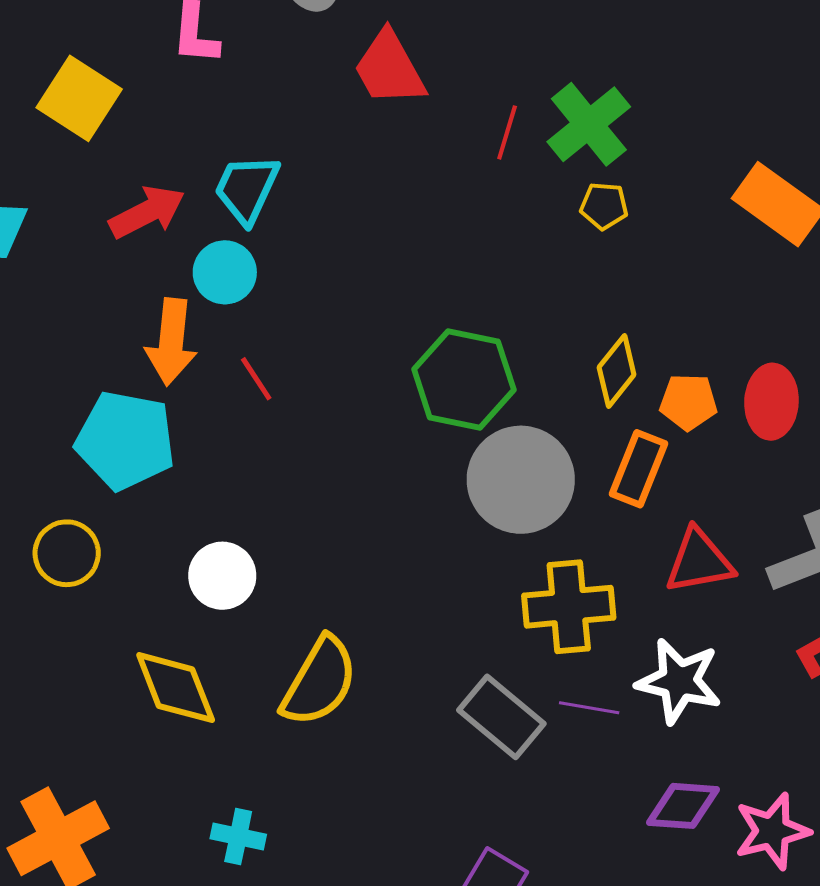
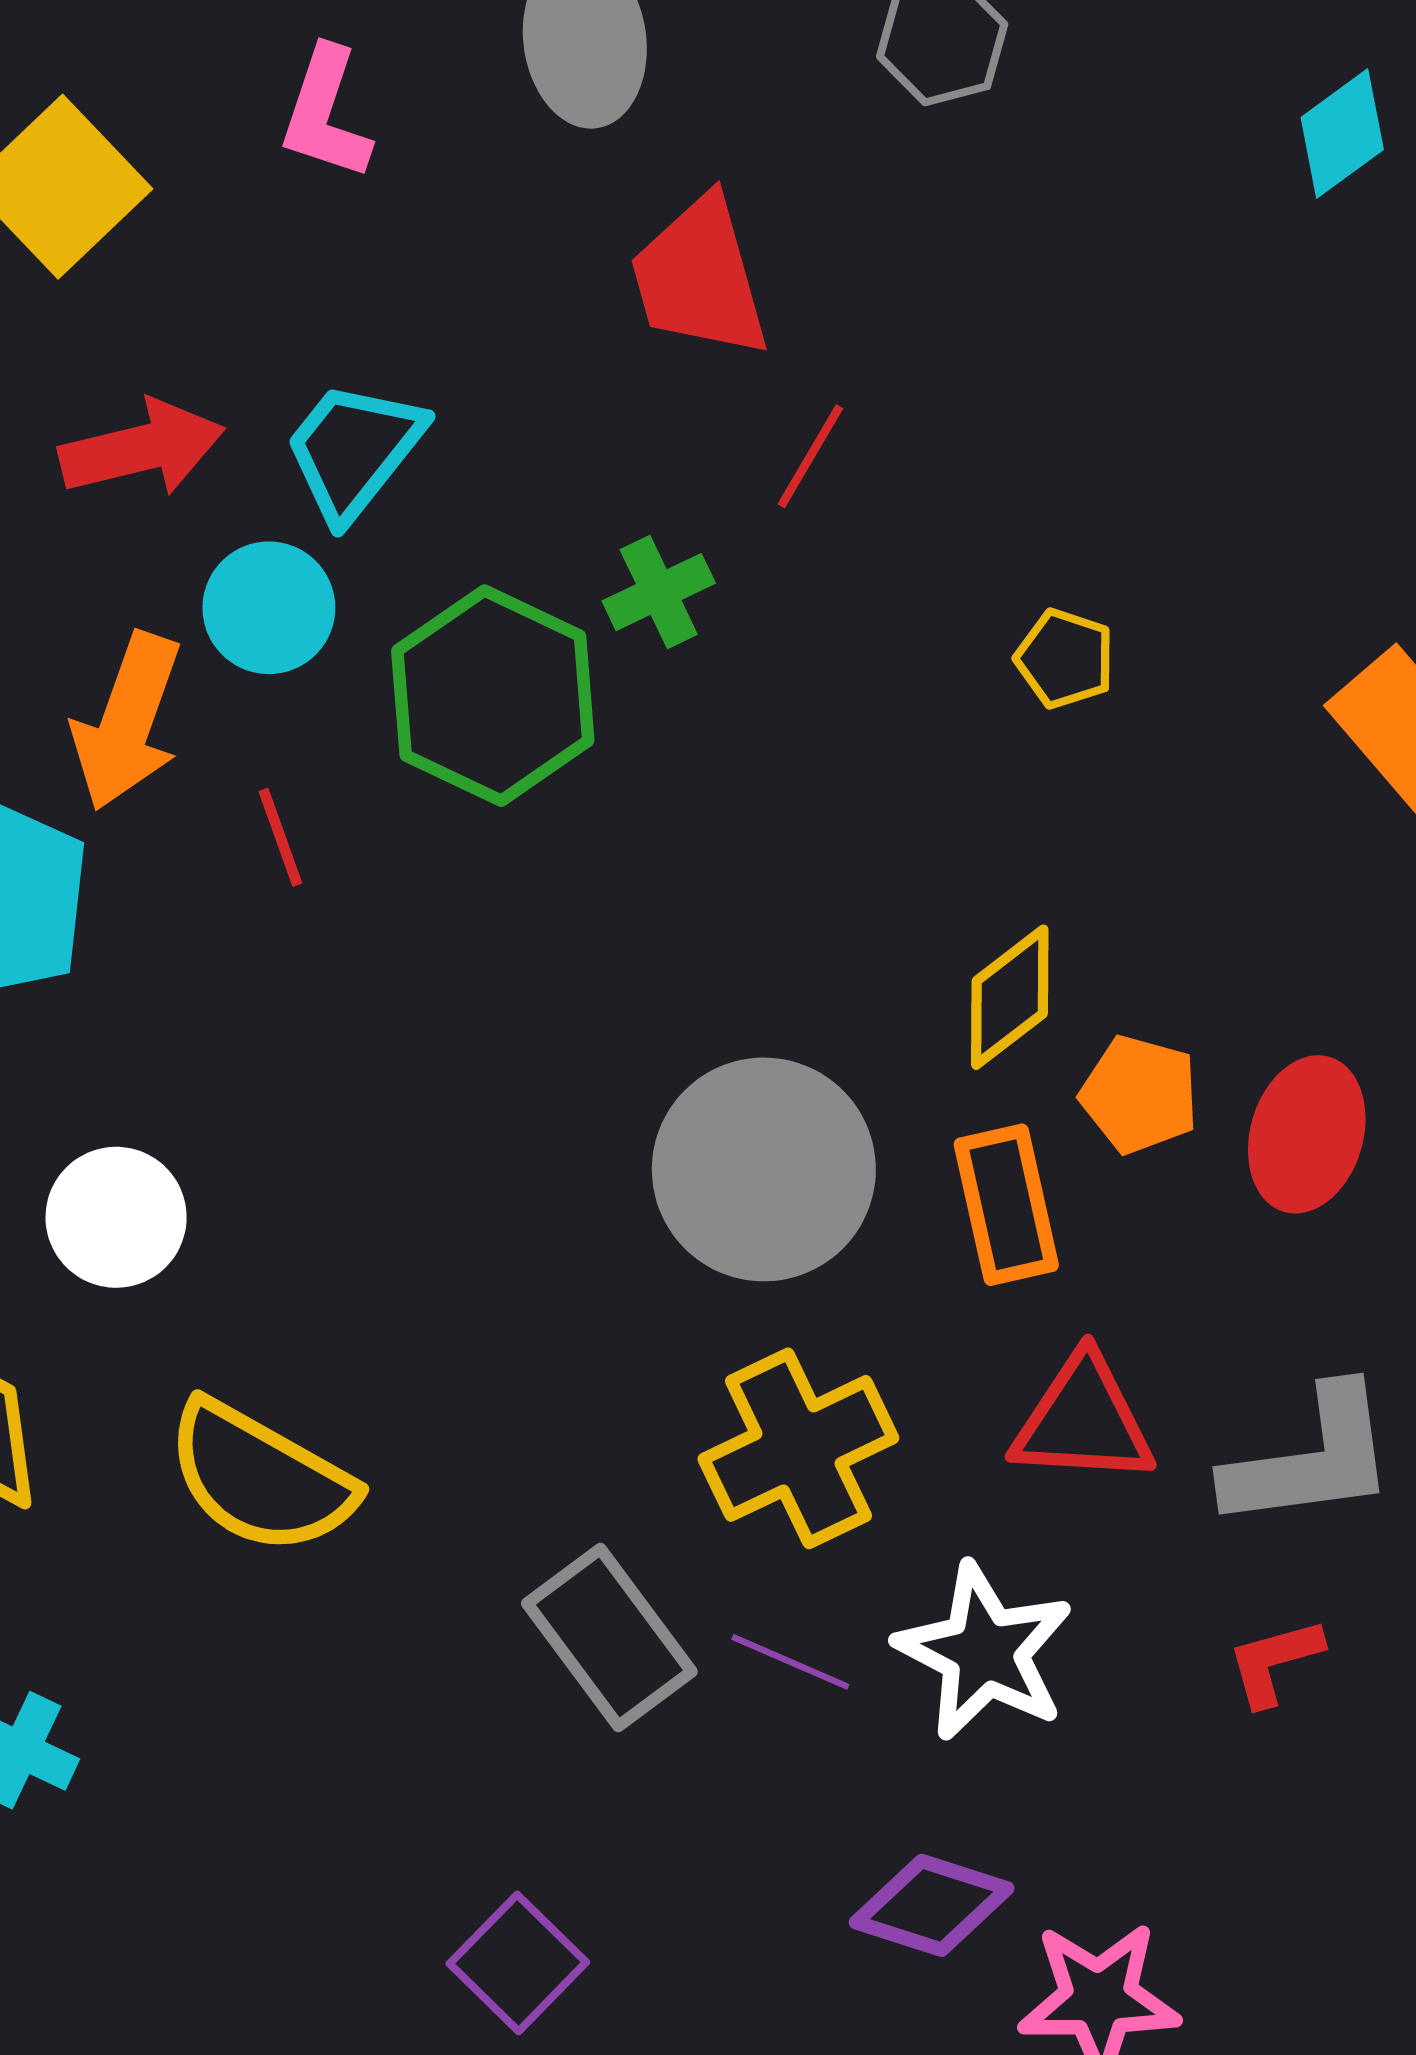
green cross: (589, 124) -> (659, 592), moved, size x0.6
red line: (507, 132) -> (810, 456), moved
green hexagon: (464, 380) -> (493, 696), moved
orange rectangle: (639, 469) -> (1006, 1205), turned -48
yellow cross: (569, 607) -> (798, 1448), turned -34
yellow semicircle: (319, 682) -> (260, 1478), turned 76

